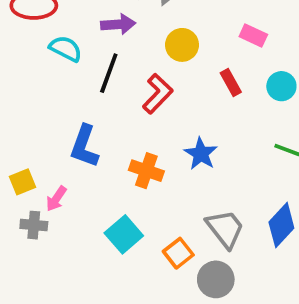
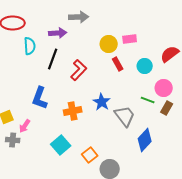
pink rectangle: (253, 36) -> (130, 39), turned -32
yellow circle: (182, 45) -> (109, 44), moved
cyan semicircle: (66, 49) -> (30, 46), turned 60
orange cross: (146, 171) -> (73, 111), turned -30
gray trapezoid: (225, 229) -> (125, 116), moved

